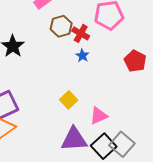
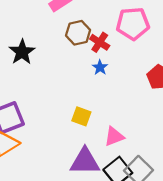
yellow square: (69, 100) -> (81, 116), turned -30

